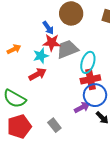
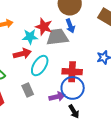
blue arrow: (48, 28) -> (70, 26), moved
cyan ellipse: (88, 62) -> (40, 66), moved
gray rectangle: (54, 125) -> (28, 90), moved

